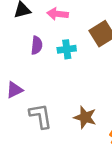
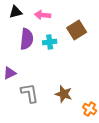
purple semicircle: (37, 45) -> (27, 39), size x1.5

